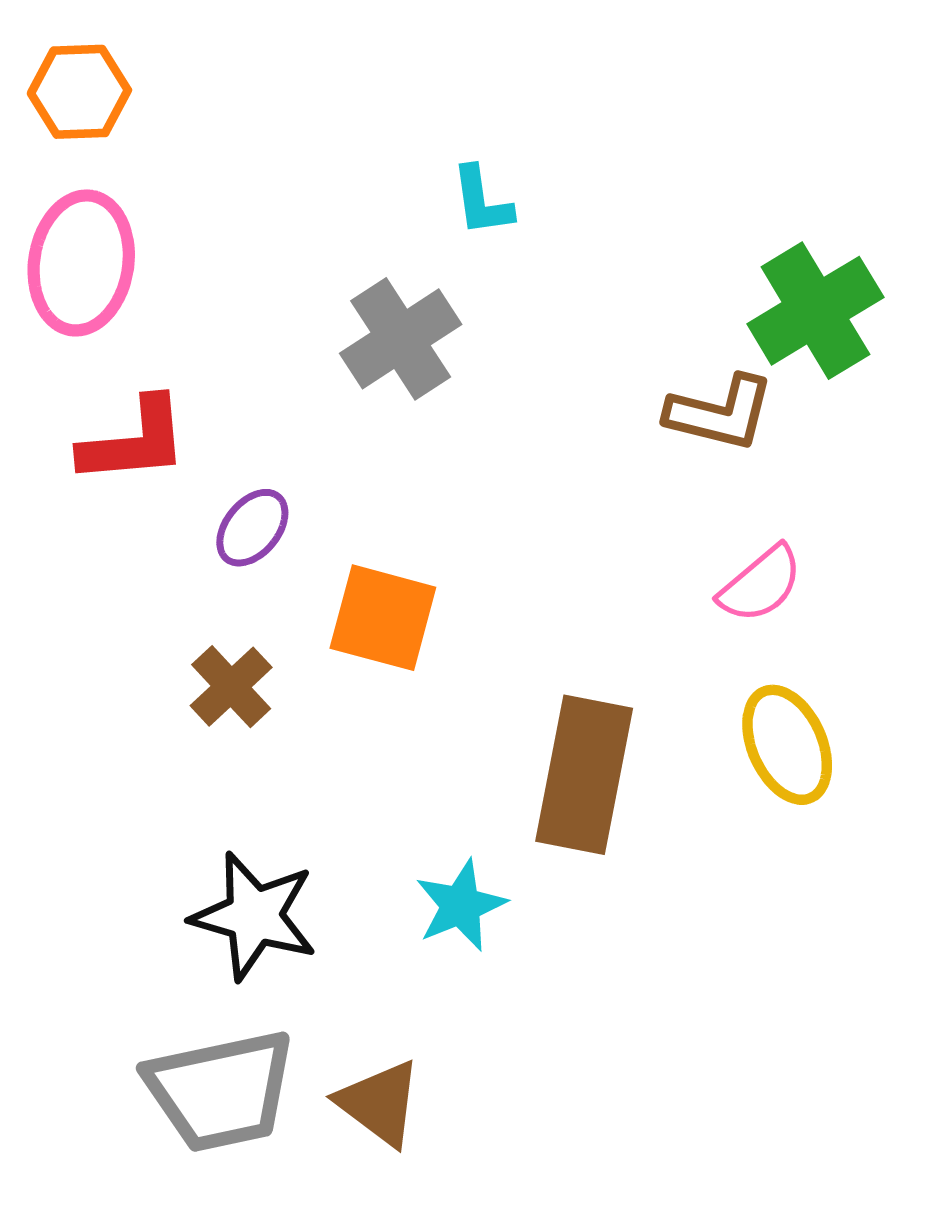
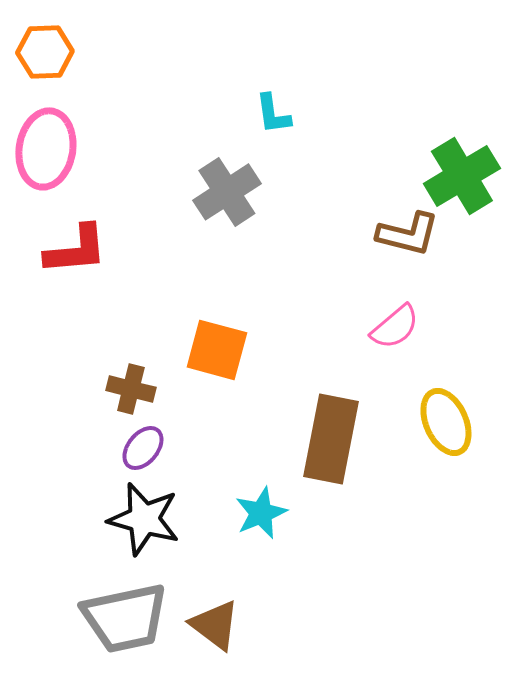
purple ellipse: (252, 528) -> (143, 448), moved
pink semicircle: (761, 584) -> (395, 327), moved
brown cross: (231, 687) -> (131, 389), turned -33

